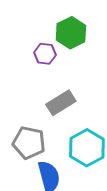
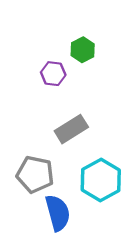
green hexagon: (71, 33) -> (83, 50), size x0.7

